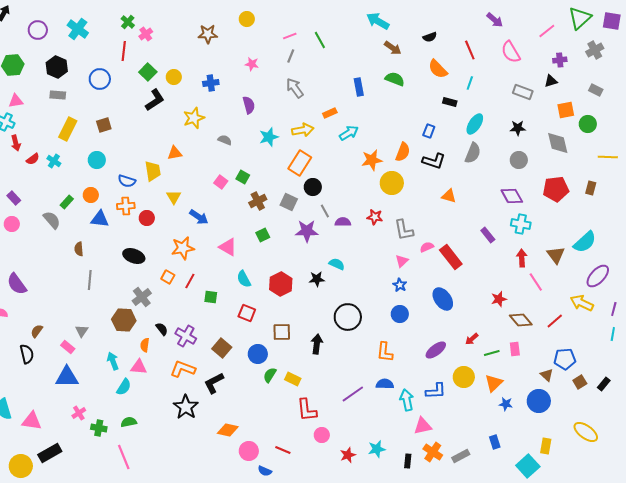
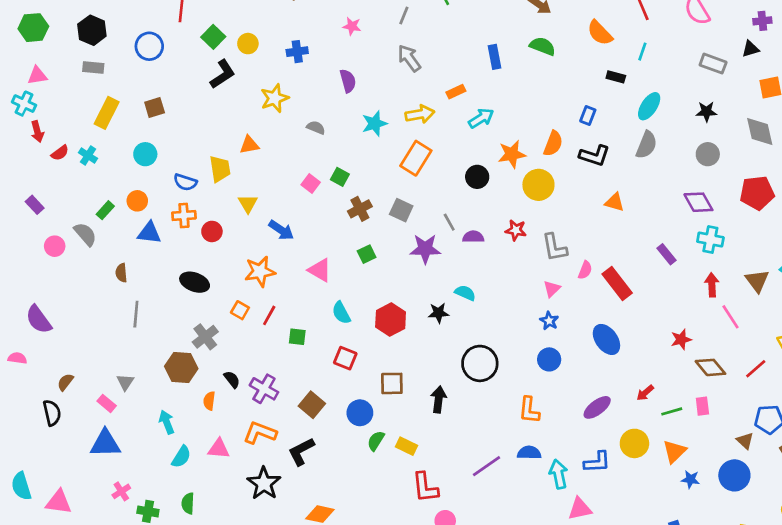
black circle: (313, 187) -> (477, 177), moved
pink circle: (12, 224) -> (55, 246), moved
pink semicircle: (427, 247) -> (585, 270), turned 136
pink triangle: (139, 367) -> (219, 449), moved
green semicircle: (129, 422) -> (188, 503), turned -77

